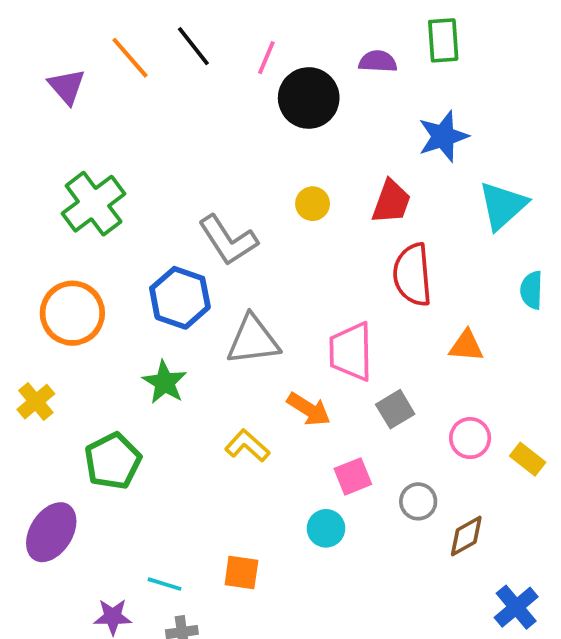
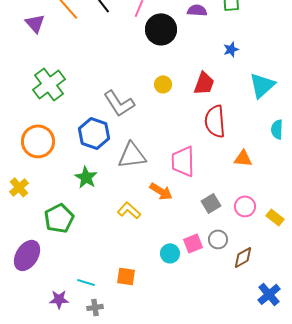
blue star: (443, 136) -> (231, 49), size x0.6
gray square: (395, 409) -> (211, 203), moved
pink square: (353, 476) -> (193, 243), moved

